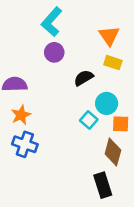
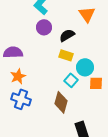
yellow rectangle: (113, 63) -> (66, 55), moved
black semicircle: (84, 78) -> (67, 35), moved
brown diamond: (113, 152) -> (61, 102), moved

